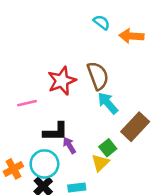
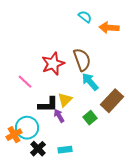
pink line: (27, 103) -> (25, 82), turned 56
yellow triangle: (100, 163) -> (65, 100), moved
cyan circle: (44, 164) -> (27, 128), moved

